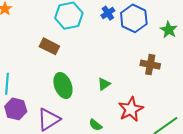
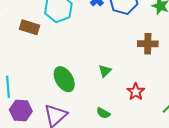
brown rectangle: (49, 46) -> (29, 27), moved
red star: (131, 109) -> (136, 92), size x0.7

